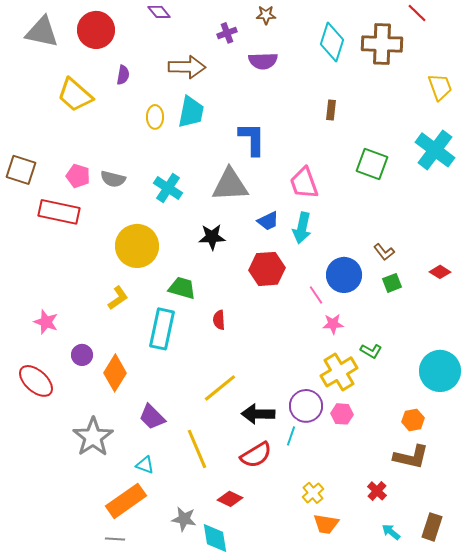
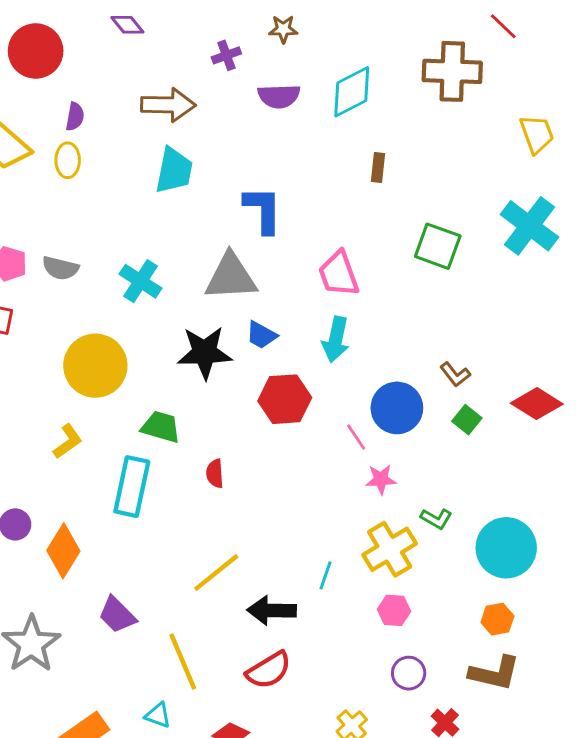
cyan diamond: (332, 42) -> (352, 92), moved, turned 45
yellow ellipse: (155, 117) -> (68, 160), moved
blue trapezoid: (268, 221) -> (261, 335), moved, turned 55
black star: (212, 237) -> (205, 353), size x1.4
red diamond: (440, 272) -> (537, 404), size x1.6
green square: (392, 283) -> (467, 420), turned -30
cyan circle: (440, 371) -> (506, 548), moved
purple circle: (306, 406) -> (409, 673), moved, size x0.7
cyan line: (291, 436) -> (326, 575), moved
cyan triangle: (145, 465) -> (158, 715), moved

